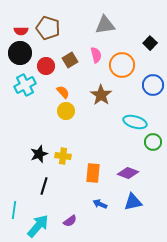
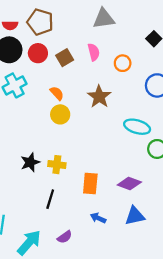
orange circle: (122, 65) -> (123, 63), size x0.6
red circle: (46, 66) -> (38, 53), moved
black line: (44, 186) -> (50, 199), moved

